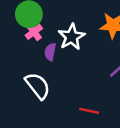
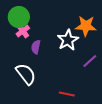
white star: (72, 37) -> (68, 40), moved

